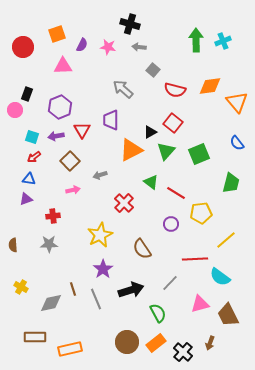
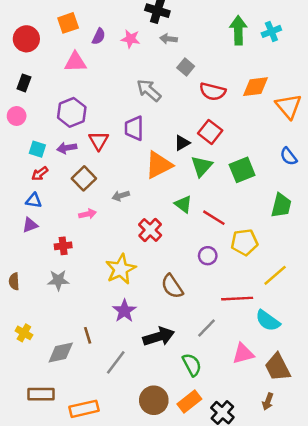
black rectangle: (27, 94) -> (24, 83), moved
gray line: (96, 299) -> (116, 362), moved, turned 60
brown arrow: (210, 343) -> (268, 401), moved

